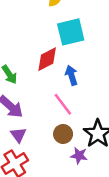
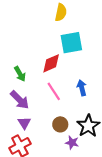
blue arrow: (71, 75) -> (82, 88), moved
pink line: (63, 104) -> (54, 91), moved

